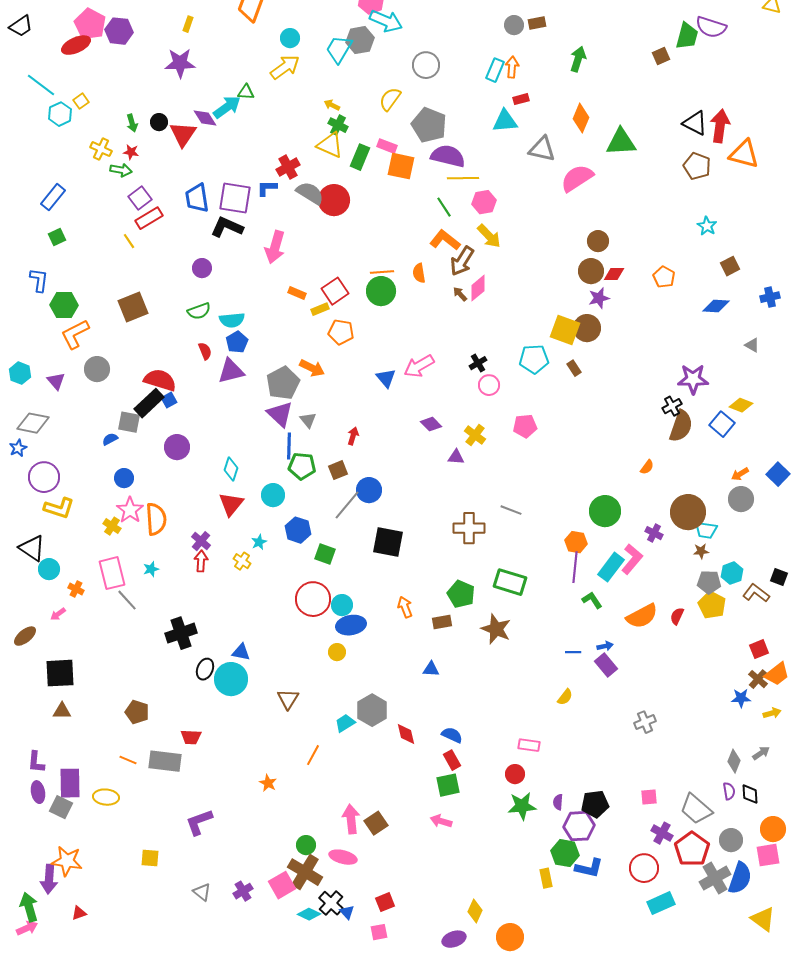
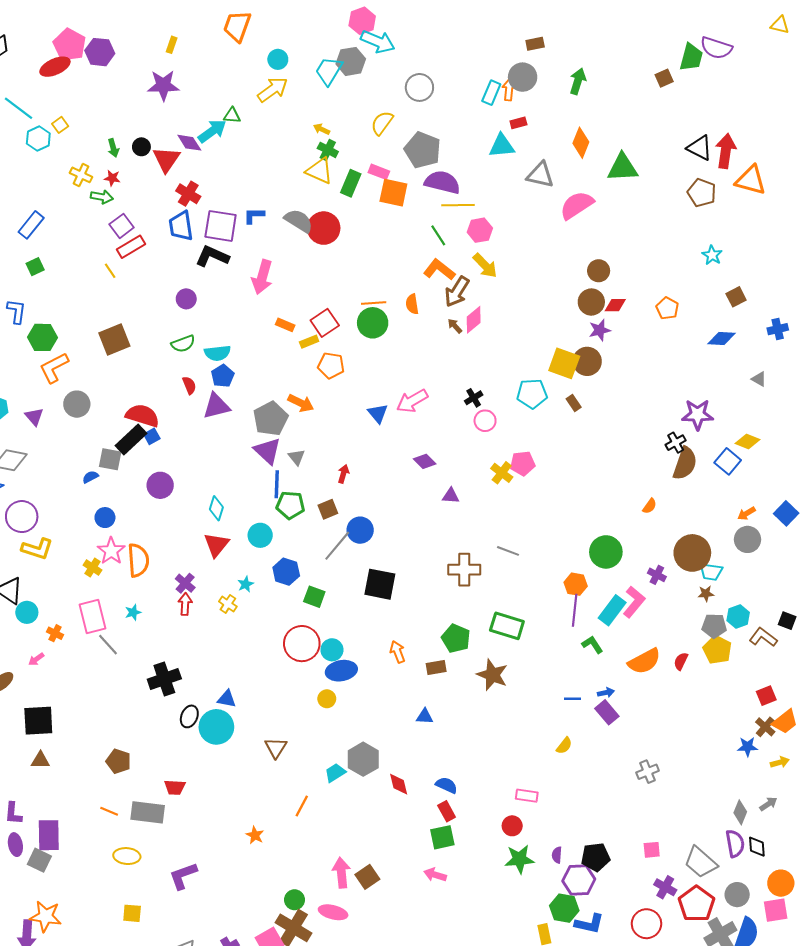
gray circle: (514, 25) -> (523, 77), moved, size x1.4
red cross: (288, 167) -> (188, 194), moved, turned -30
yellow cross: (475, 435) -> (502, 473), moved
purple semicircle: (729, 791) -> (735, 844), size x1.5
yellow ellipse: (106, 797) -> (127, 856), moved

